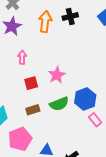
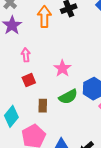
red square: (31, 83) -> (29, 80), moved
brown rectangle: (33, 110) -> (43, 106), turned -64

